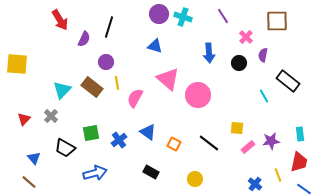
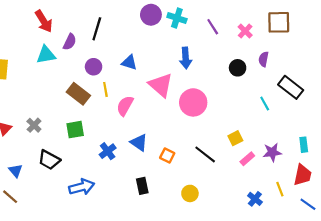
purple line: (223, 16) -> (213, 27), moved
pink cross: (246, 37) -> (245, 31), moved
blue triangle: (155, 46) -> (129, 62), moved
blue arrow: (209, 53) -> (186, 58), moved
cyan triangle: (62, 90) -> (46, 55), moved, turned 36
yellow square: (237, 128) -> (235, 138), turned -32
green square: (91, 133) -> (75, 130), moved
black rectangle: (151, 172) -> (142, 186), turned 49

